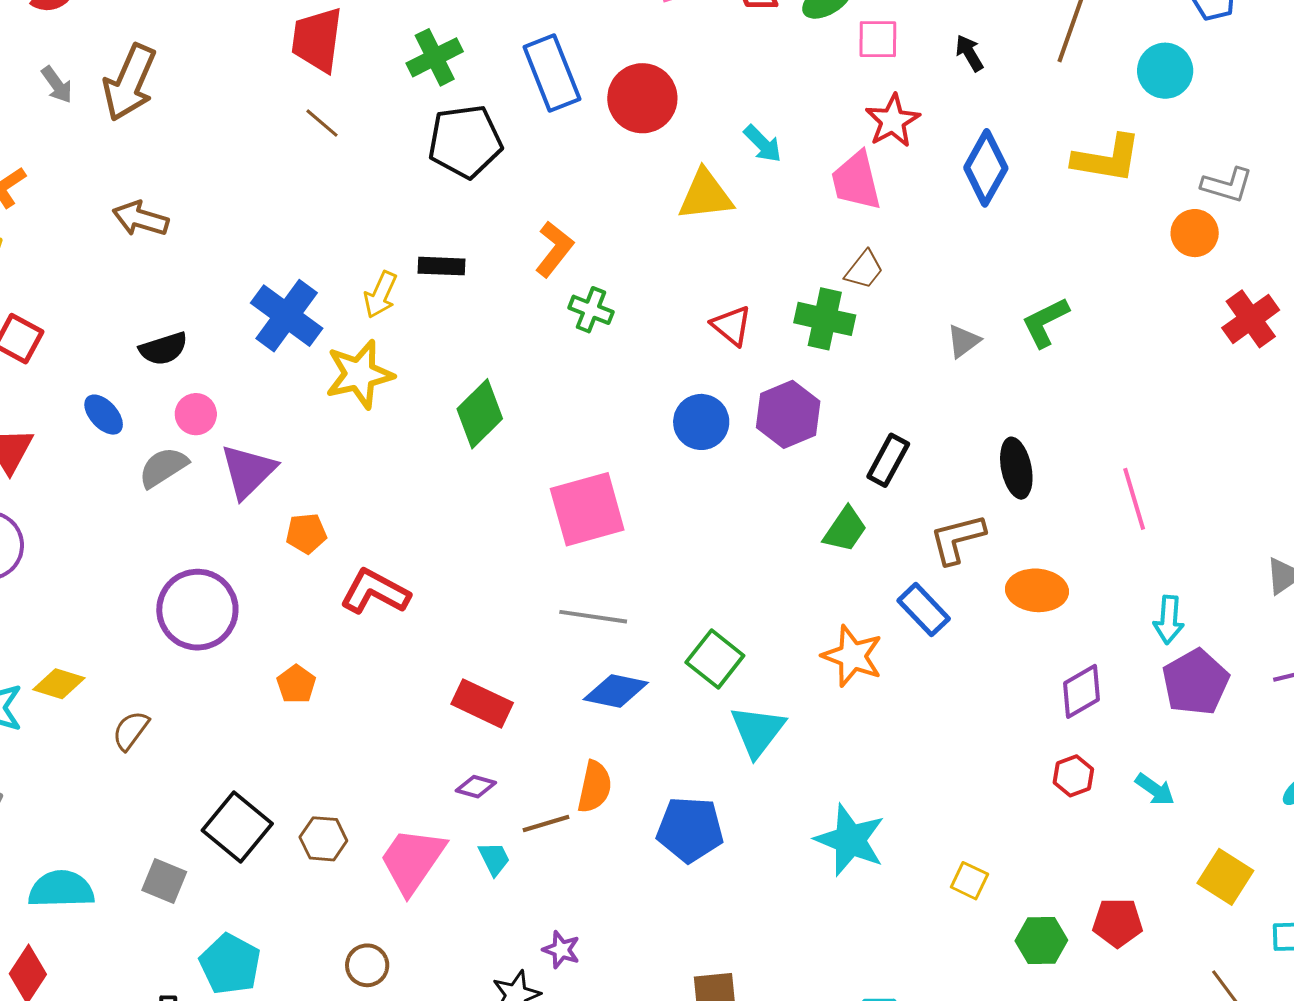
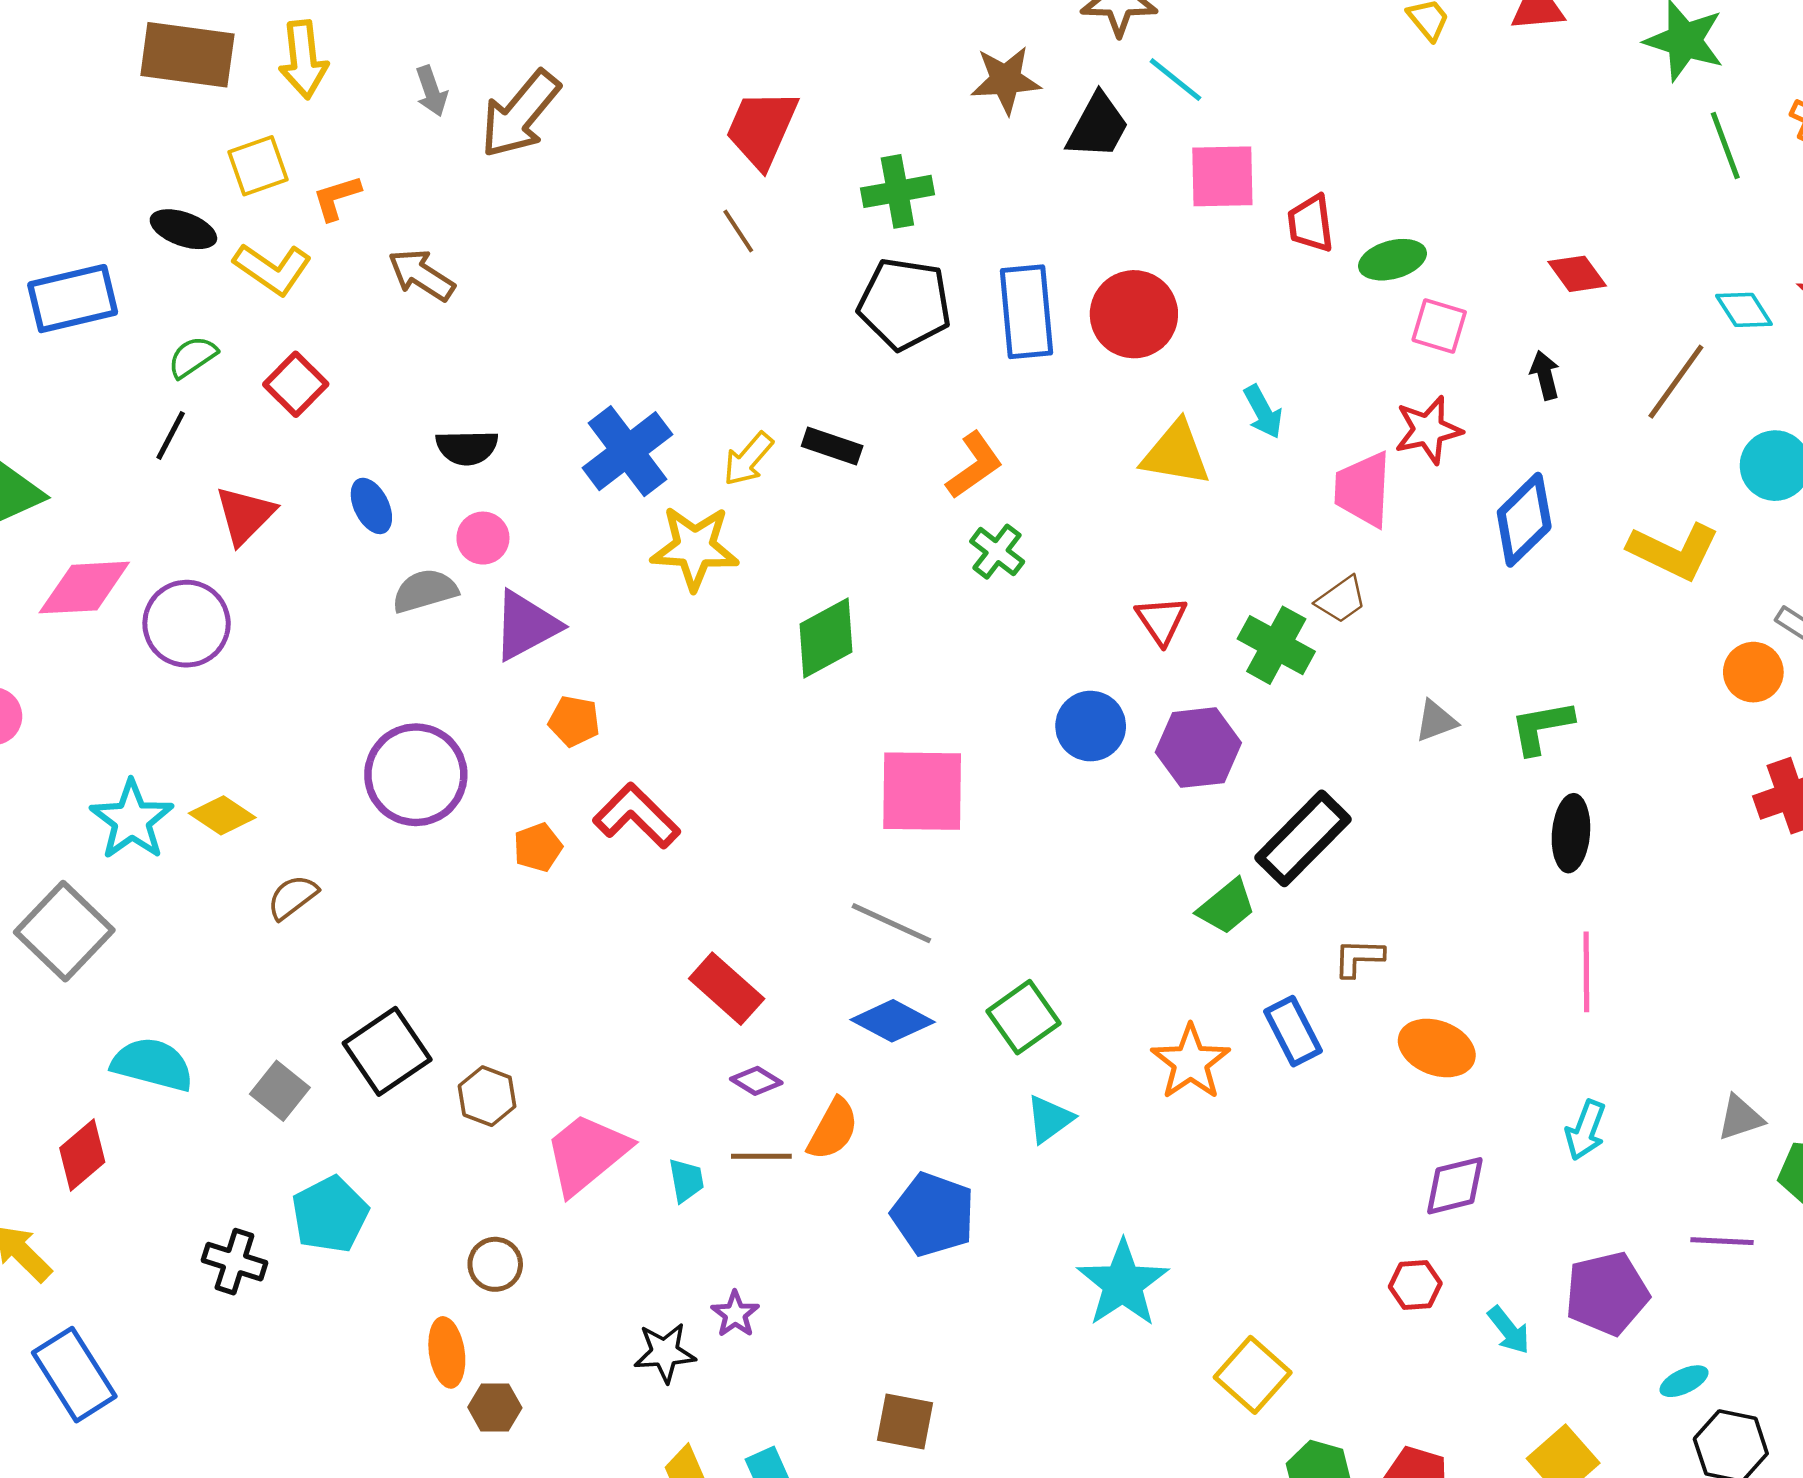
blue rectangle: (552, 73) -> (1027, 312), moved
brown arrow: (140, 219) -> (421, 275), moved
black rectangle: (888, 460) -> (1303, 838), size x1.5
black ellipse: (1016, 468) -> (1571, 833), moved
brown L-shape: (957, 539) -> (1359, 958), size x0.7
purple pentagon: (1196, 682) -> (1607, 1294), moved
orange pentagon: (296, 684) -> (538, 847), moved
cyan triangle: (758, 731) -> (1050, 1119), size x0.7
purple diamond: (476, 787) -> (756, 1081), moved
yellow square: (969, 881) -> (1253, 1375), size x1.5

